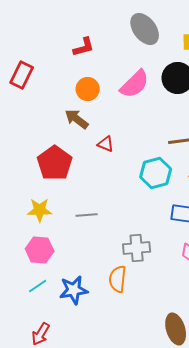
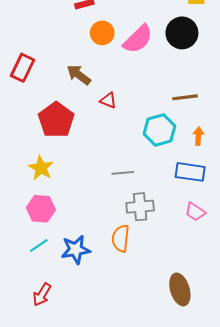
red rectangle: (22, 75) -> (22, 68), moved
orange circle: (88, 89) -> (102, 33), moved
yellow star: (40, 210) -> (41, 168), turned 30
gray line: (87, 215) -> (123, 173), moved

